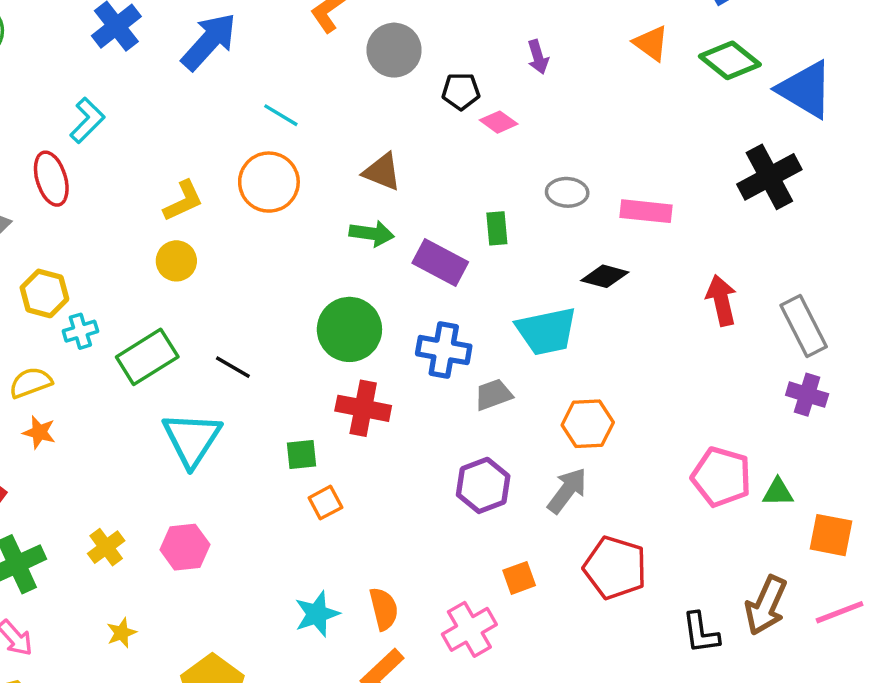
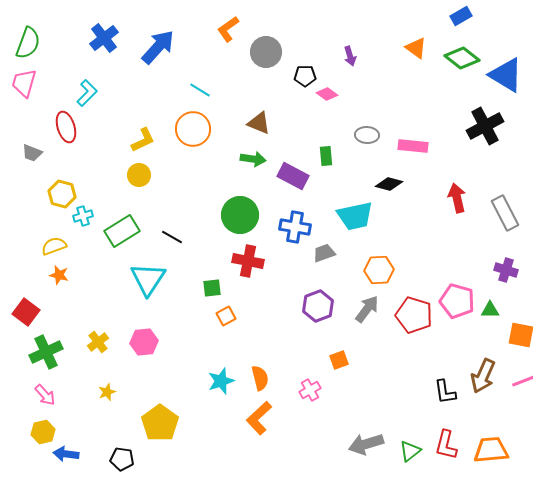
purple cross: (807, 395) -> (506, 270), moved
red pentagon: (615, 568) -> (414, 315), moved
pink cross: (469, 629) -> (310, 390), size x0.7

